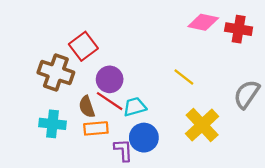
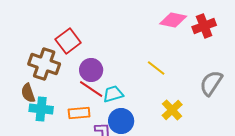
red cross: (239, 29) -> (204, 26), turned -30
brown semicircle: (87, 107) -> (28, 93), moved
yellow cross: (202, 125) -> (172, 110), size x0.7

